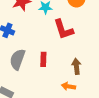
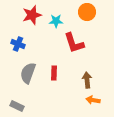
orange arrow: (68, 86) -> (93, 100), moved

